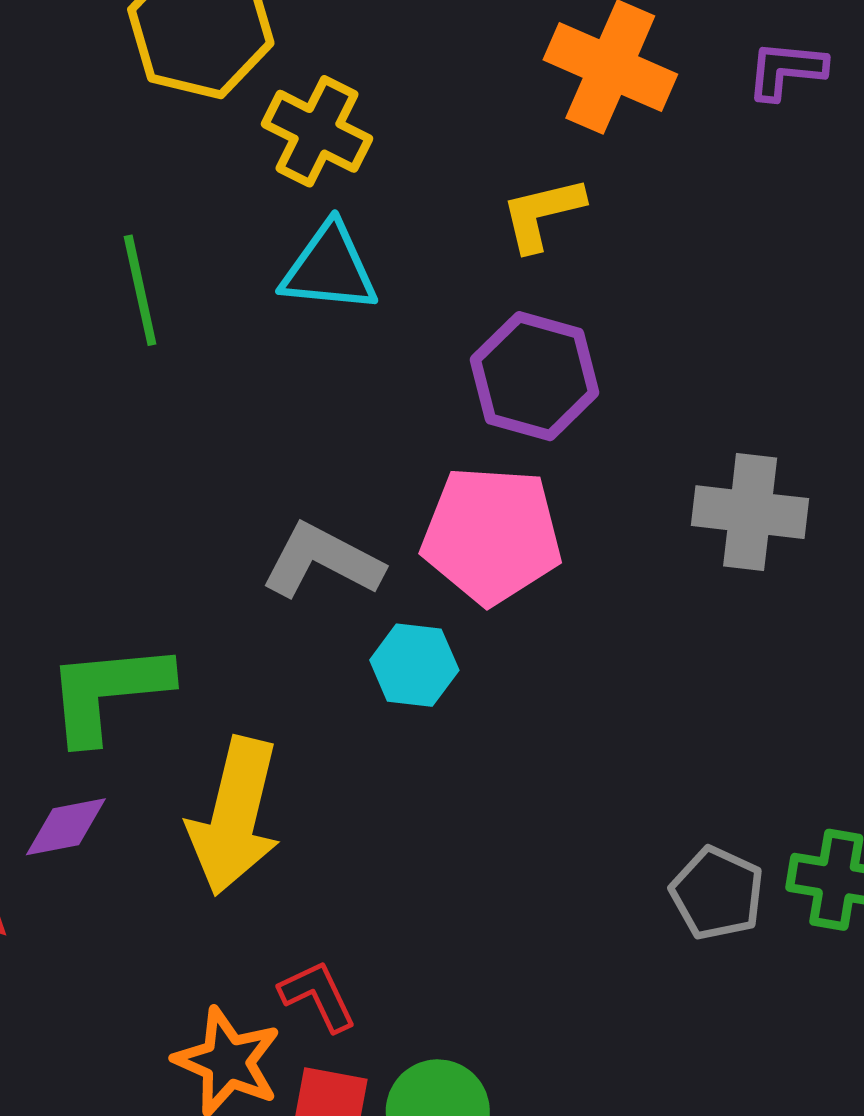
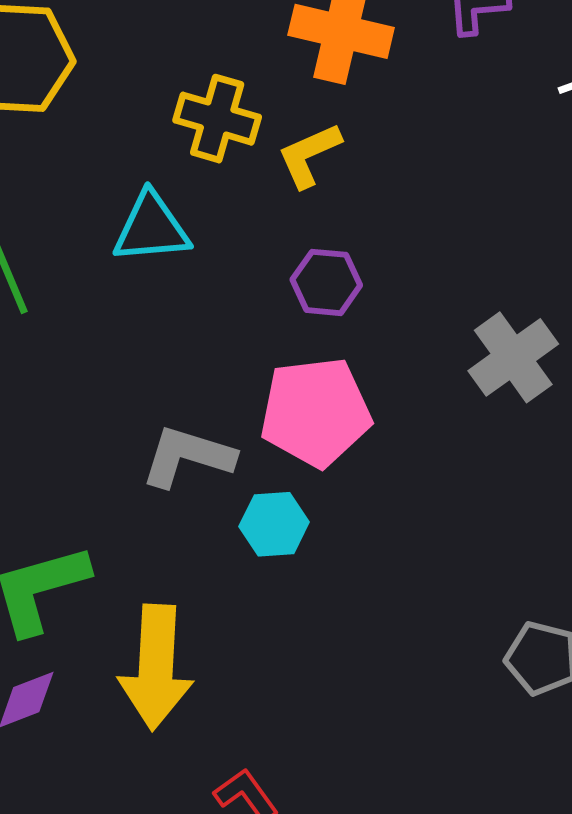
yellow cross: (317, 131) -> (217, 119), moved
purple hexagon: (535, 376) -> (326, 282), size x0.7
gray cross: (750, 512) -> (513, 357), turned -32

